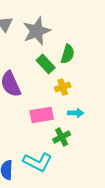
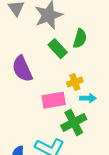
yellow cross: (63, 87) -> (75, 82), moved
green cross: (62, 137) -> (74, 122), size x1.4

